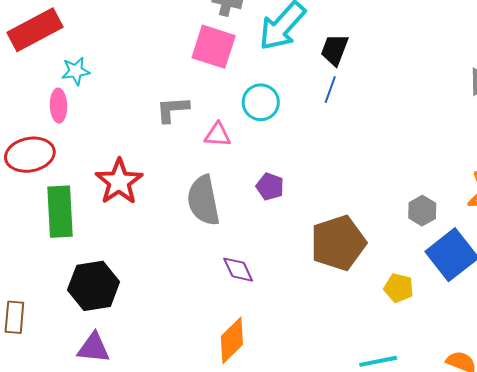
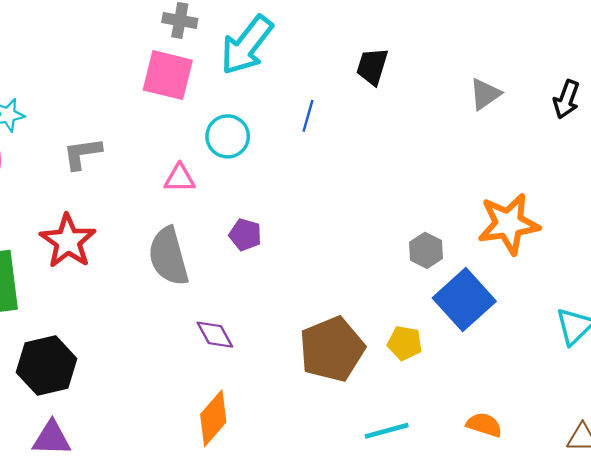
black trapezoid: (335, 50) -> (372, 66), moved
gray L-shape: (172, 109) -> (82, 154), moved
brown pentagon: (338, 243) -> (332, 349), moved

